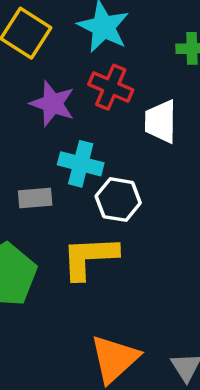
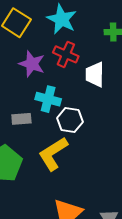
yellow L-shape: (90, 257) -> (53, 154), turned -30

